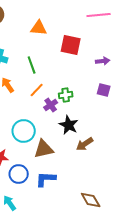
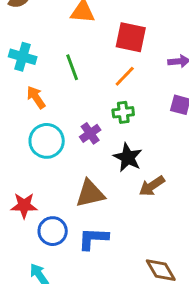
orange line: (37, 90) -> (125, 76), moved
purple cross: (51, 105) -> (90, 133), moved
cyan circle: (24, 131) -> (47, 141), moved

